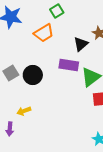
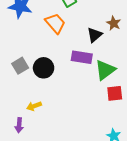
orange trapezoid: (44, 33) -> (55, 23), turned -100

